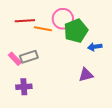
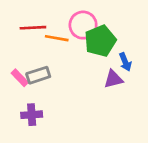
blue arrow: (95, 47) -> (125, 62), turned -104
purple triangle: (86, 75) -> (113, 79), moved

